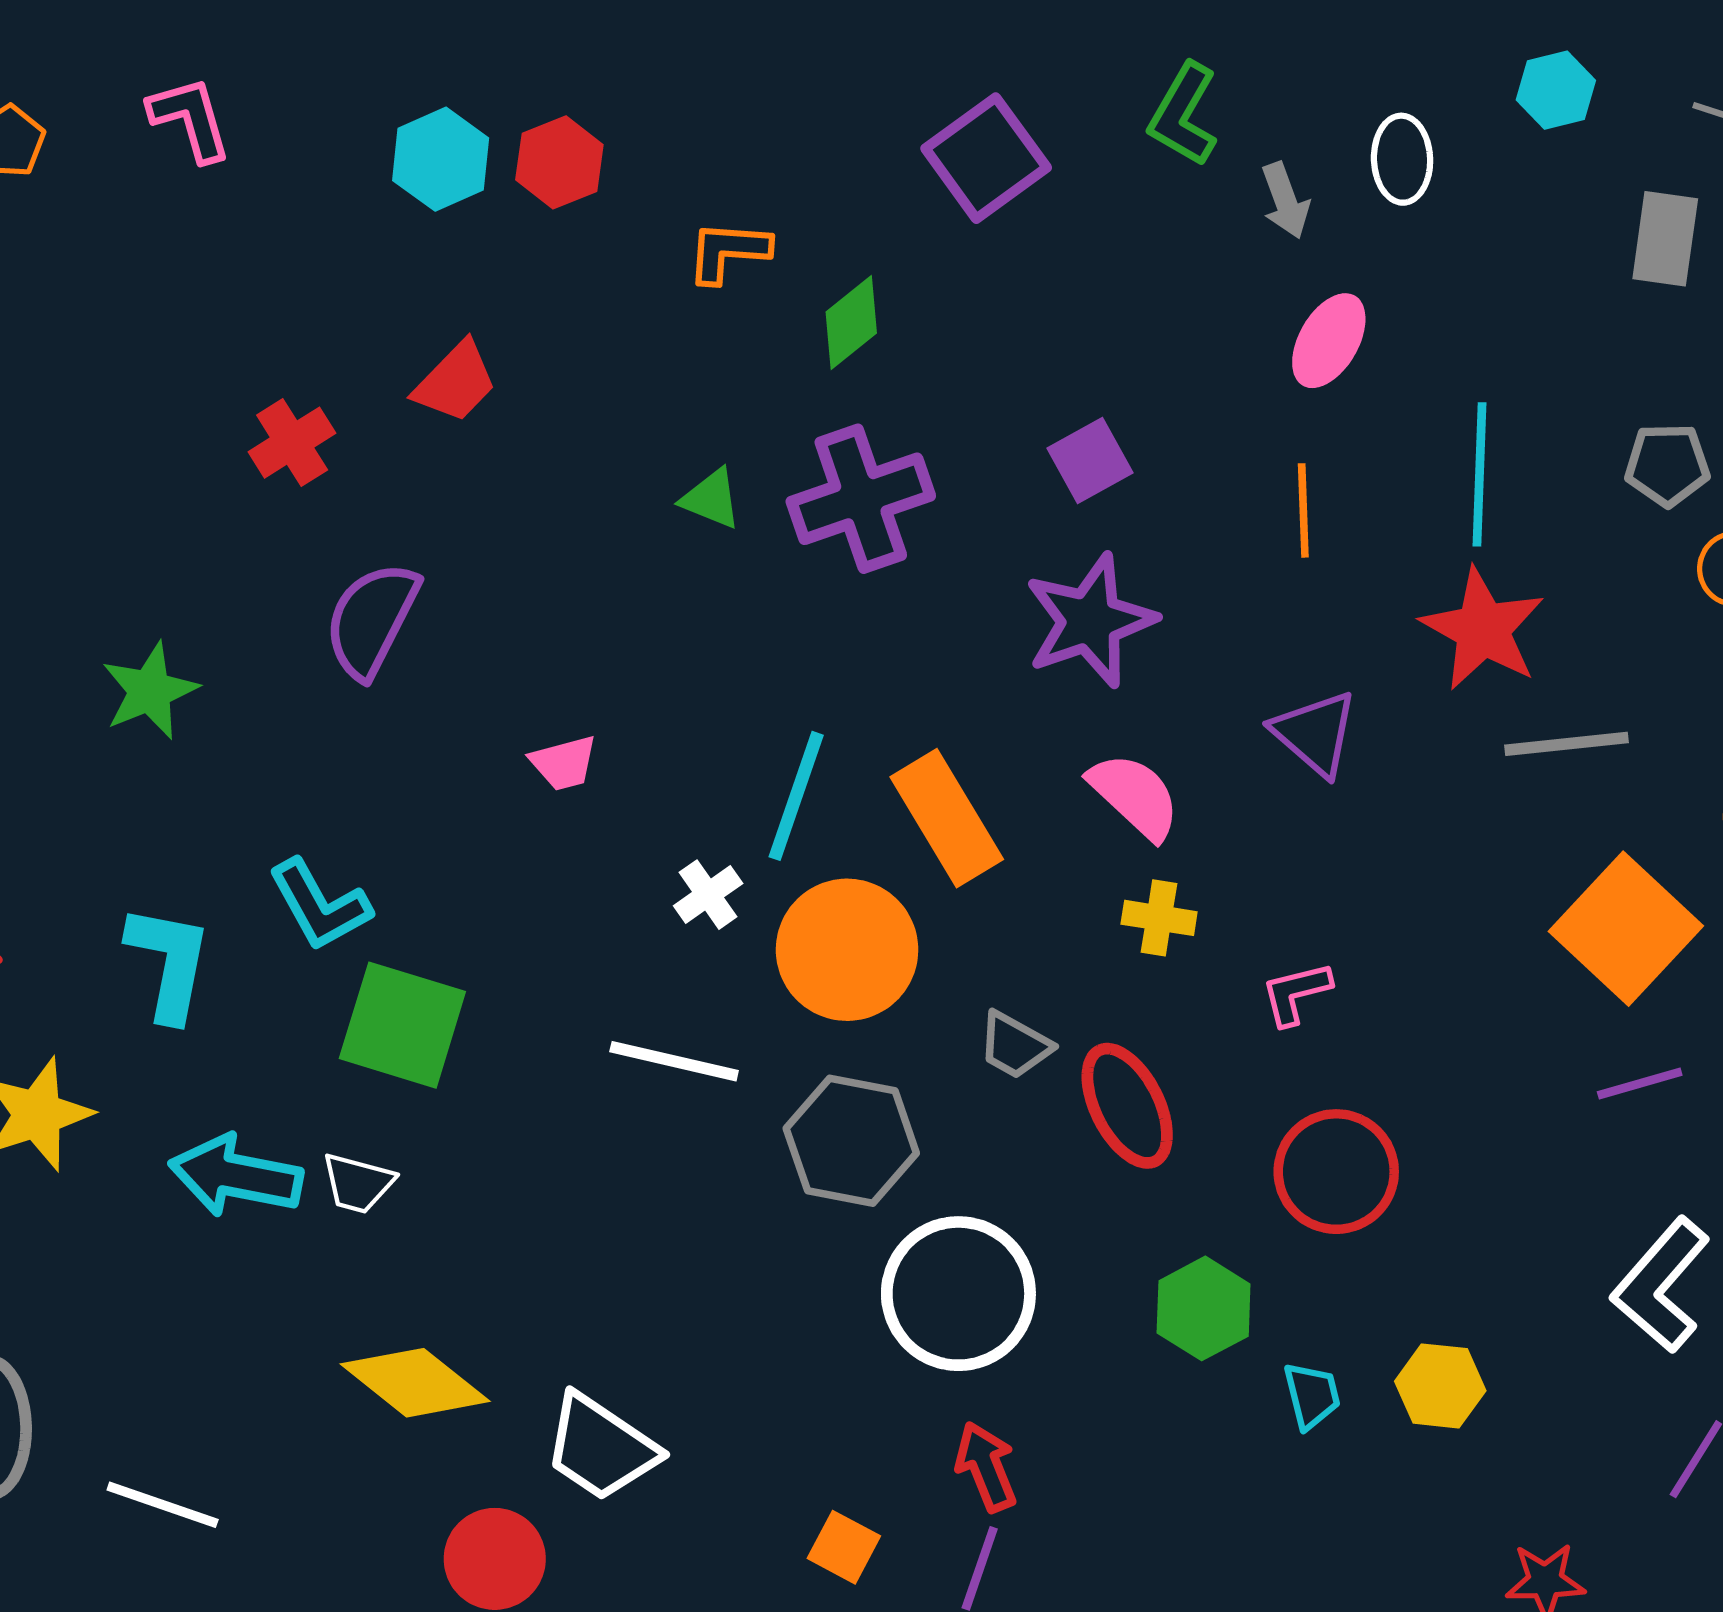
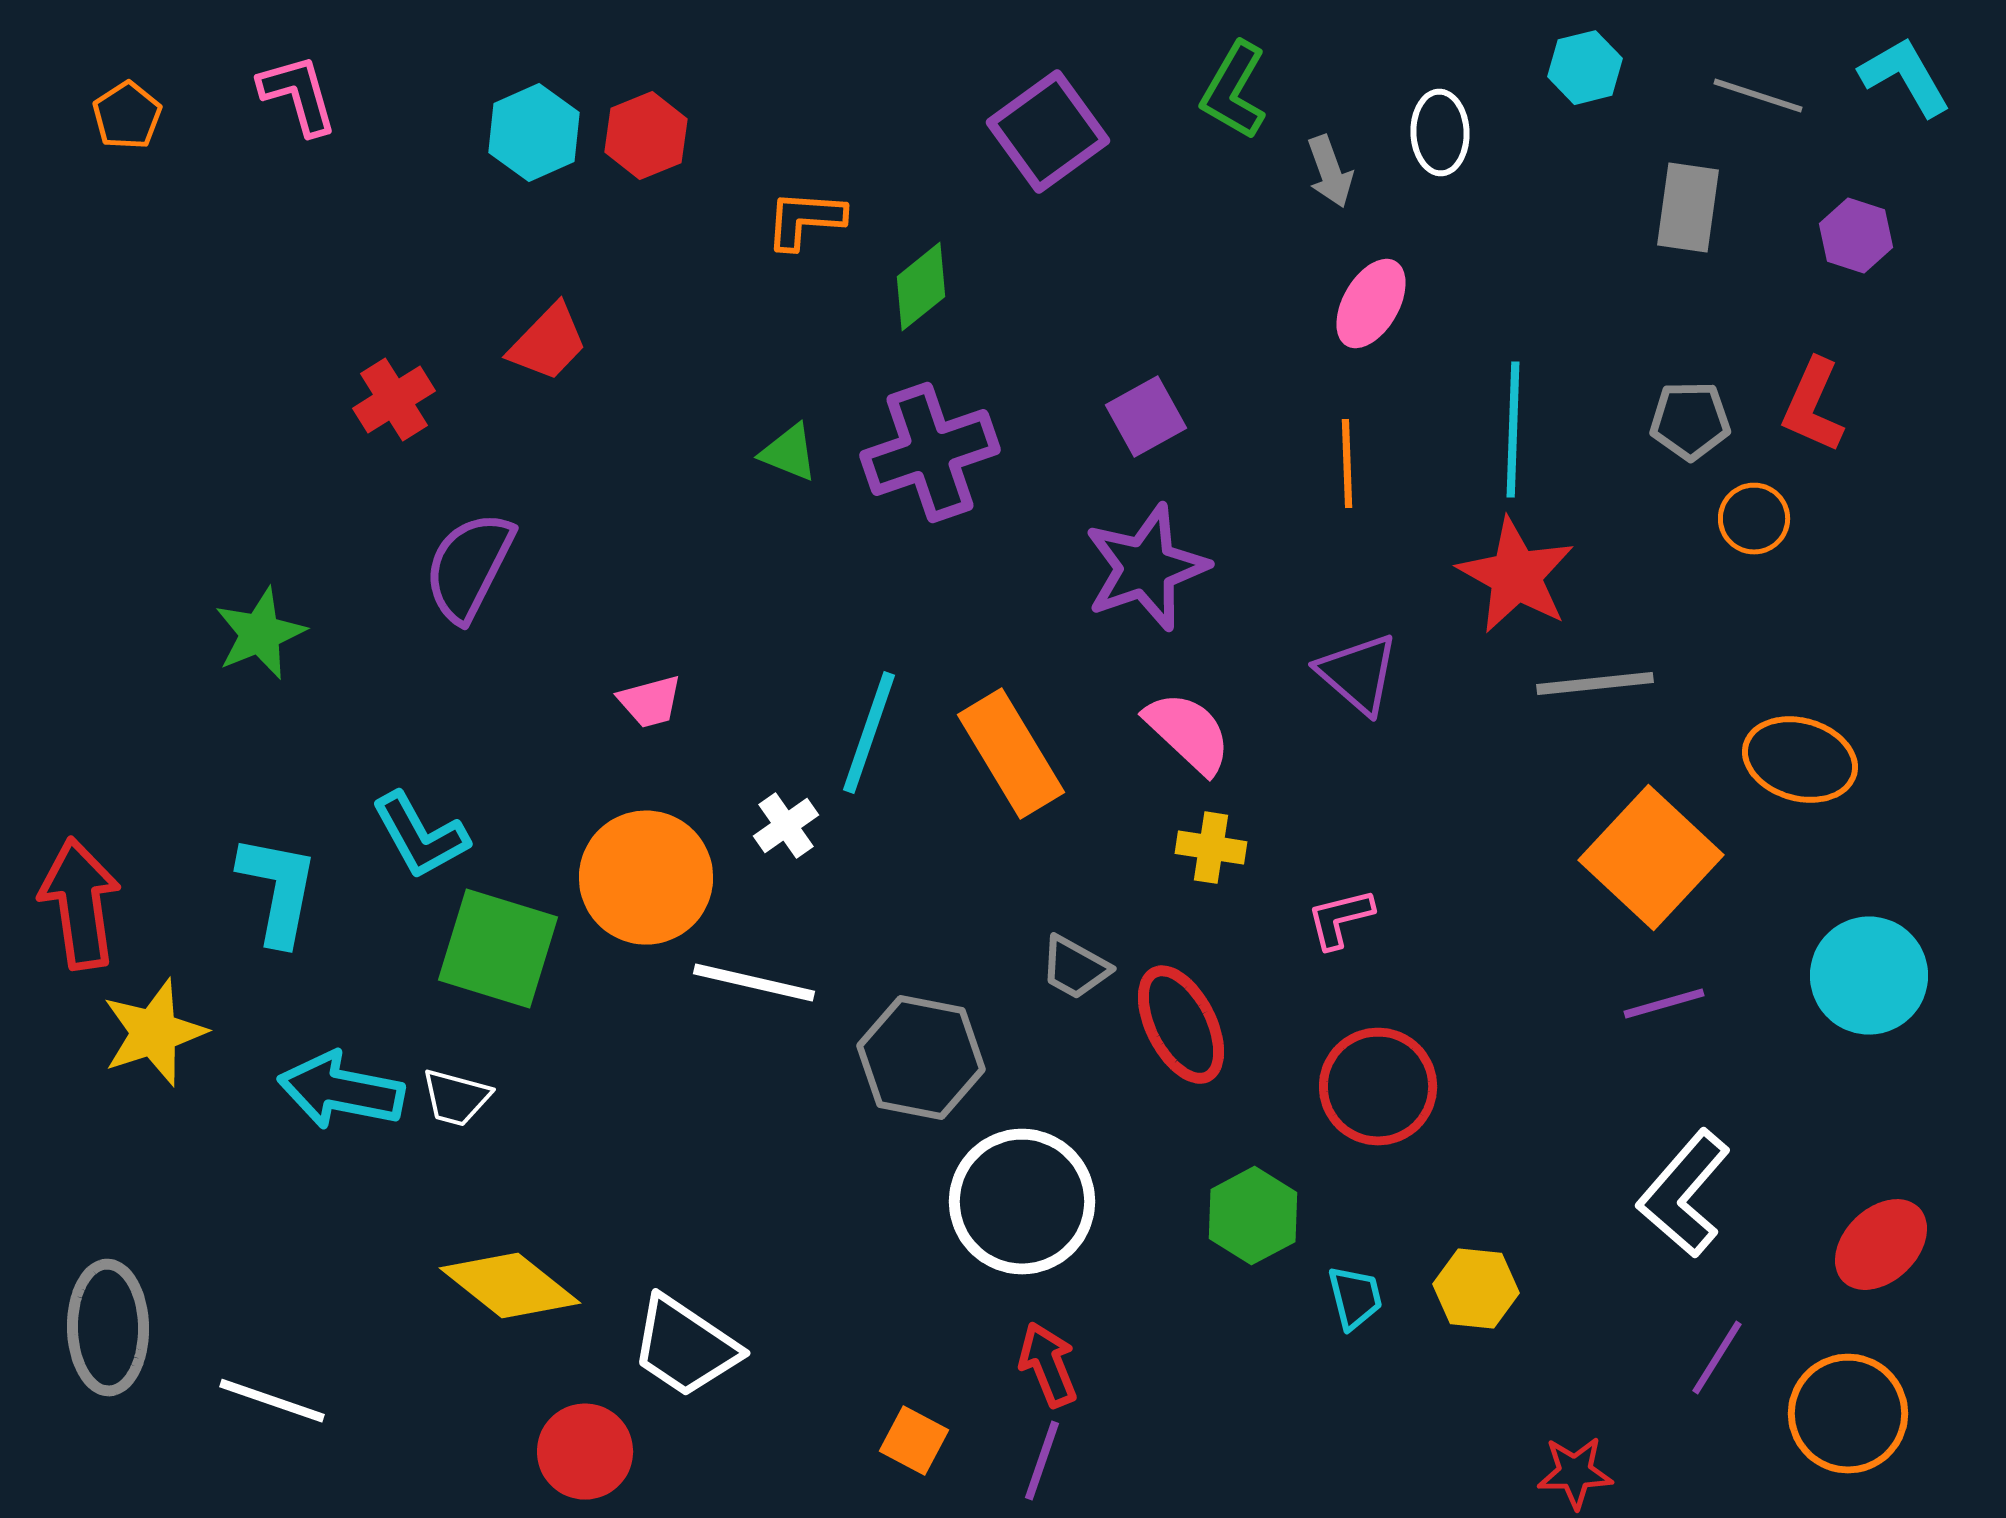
orange circle: (847, 950) -> (646, 878), moved

